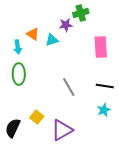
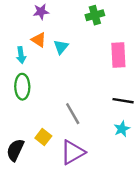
purple star: (66, 25) -> (41, 12), moved
cyan triangle: (52, 40) -> (61, 47), turned -32
gray line: (69, 87) -> (73, 114), moved

